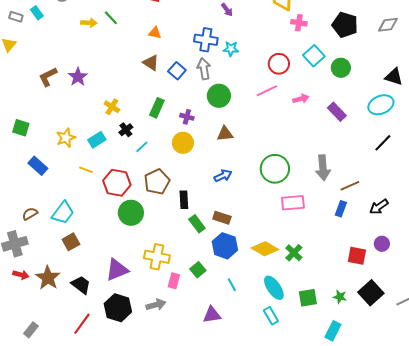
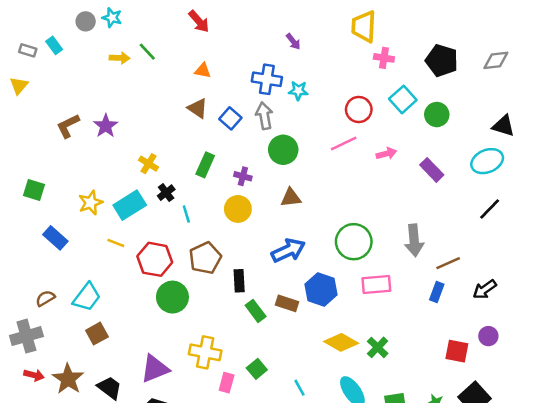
cyan rectangle: (97, 140) -> (130, 205), size x1.4
cyan line: (142, 147) -> (186, 214), turned -64
blue arrow: (223, 176) -> (288, 250), size x1.5
blue hexagon: (225, 246) -> (321, 289), moved

